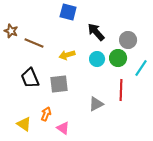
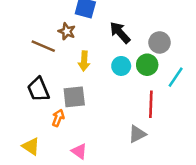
brown star: (11, 31) -> (67, 31), moved
yellow arrow: (67, 55) -> (84, 61), turned -70
gray triangle: (96, 104) -> (137, 134), moved
orange arrow: (46, 114) -> (58, 118), moved

